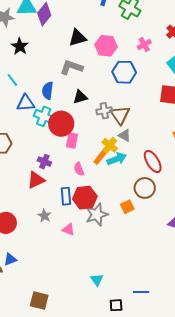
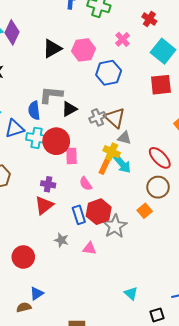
gray L-shape: (71, 67) -> (51, 95), moved
cyan arrow: (117, 159) -> (122, 164), turned 84

